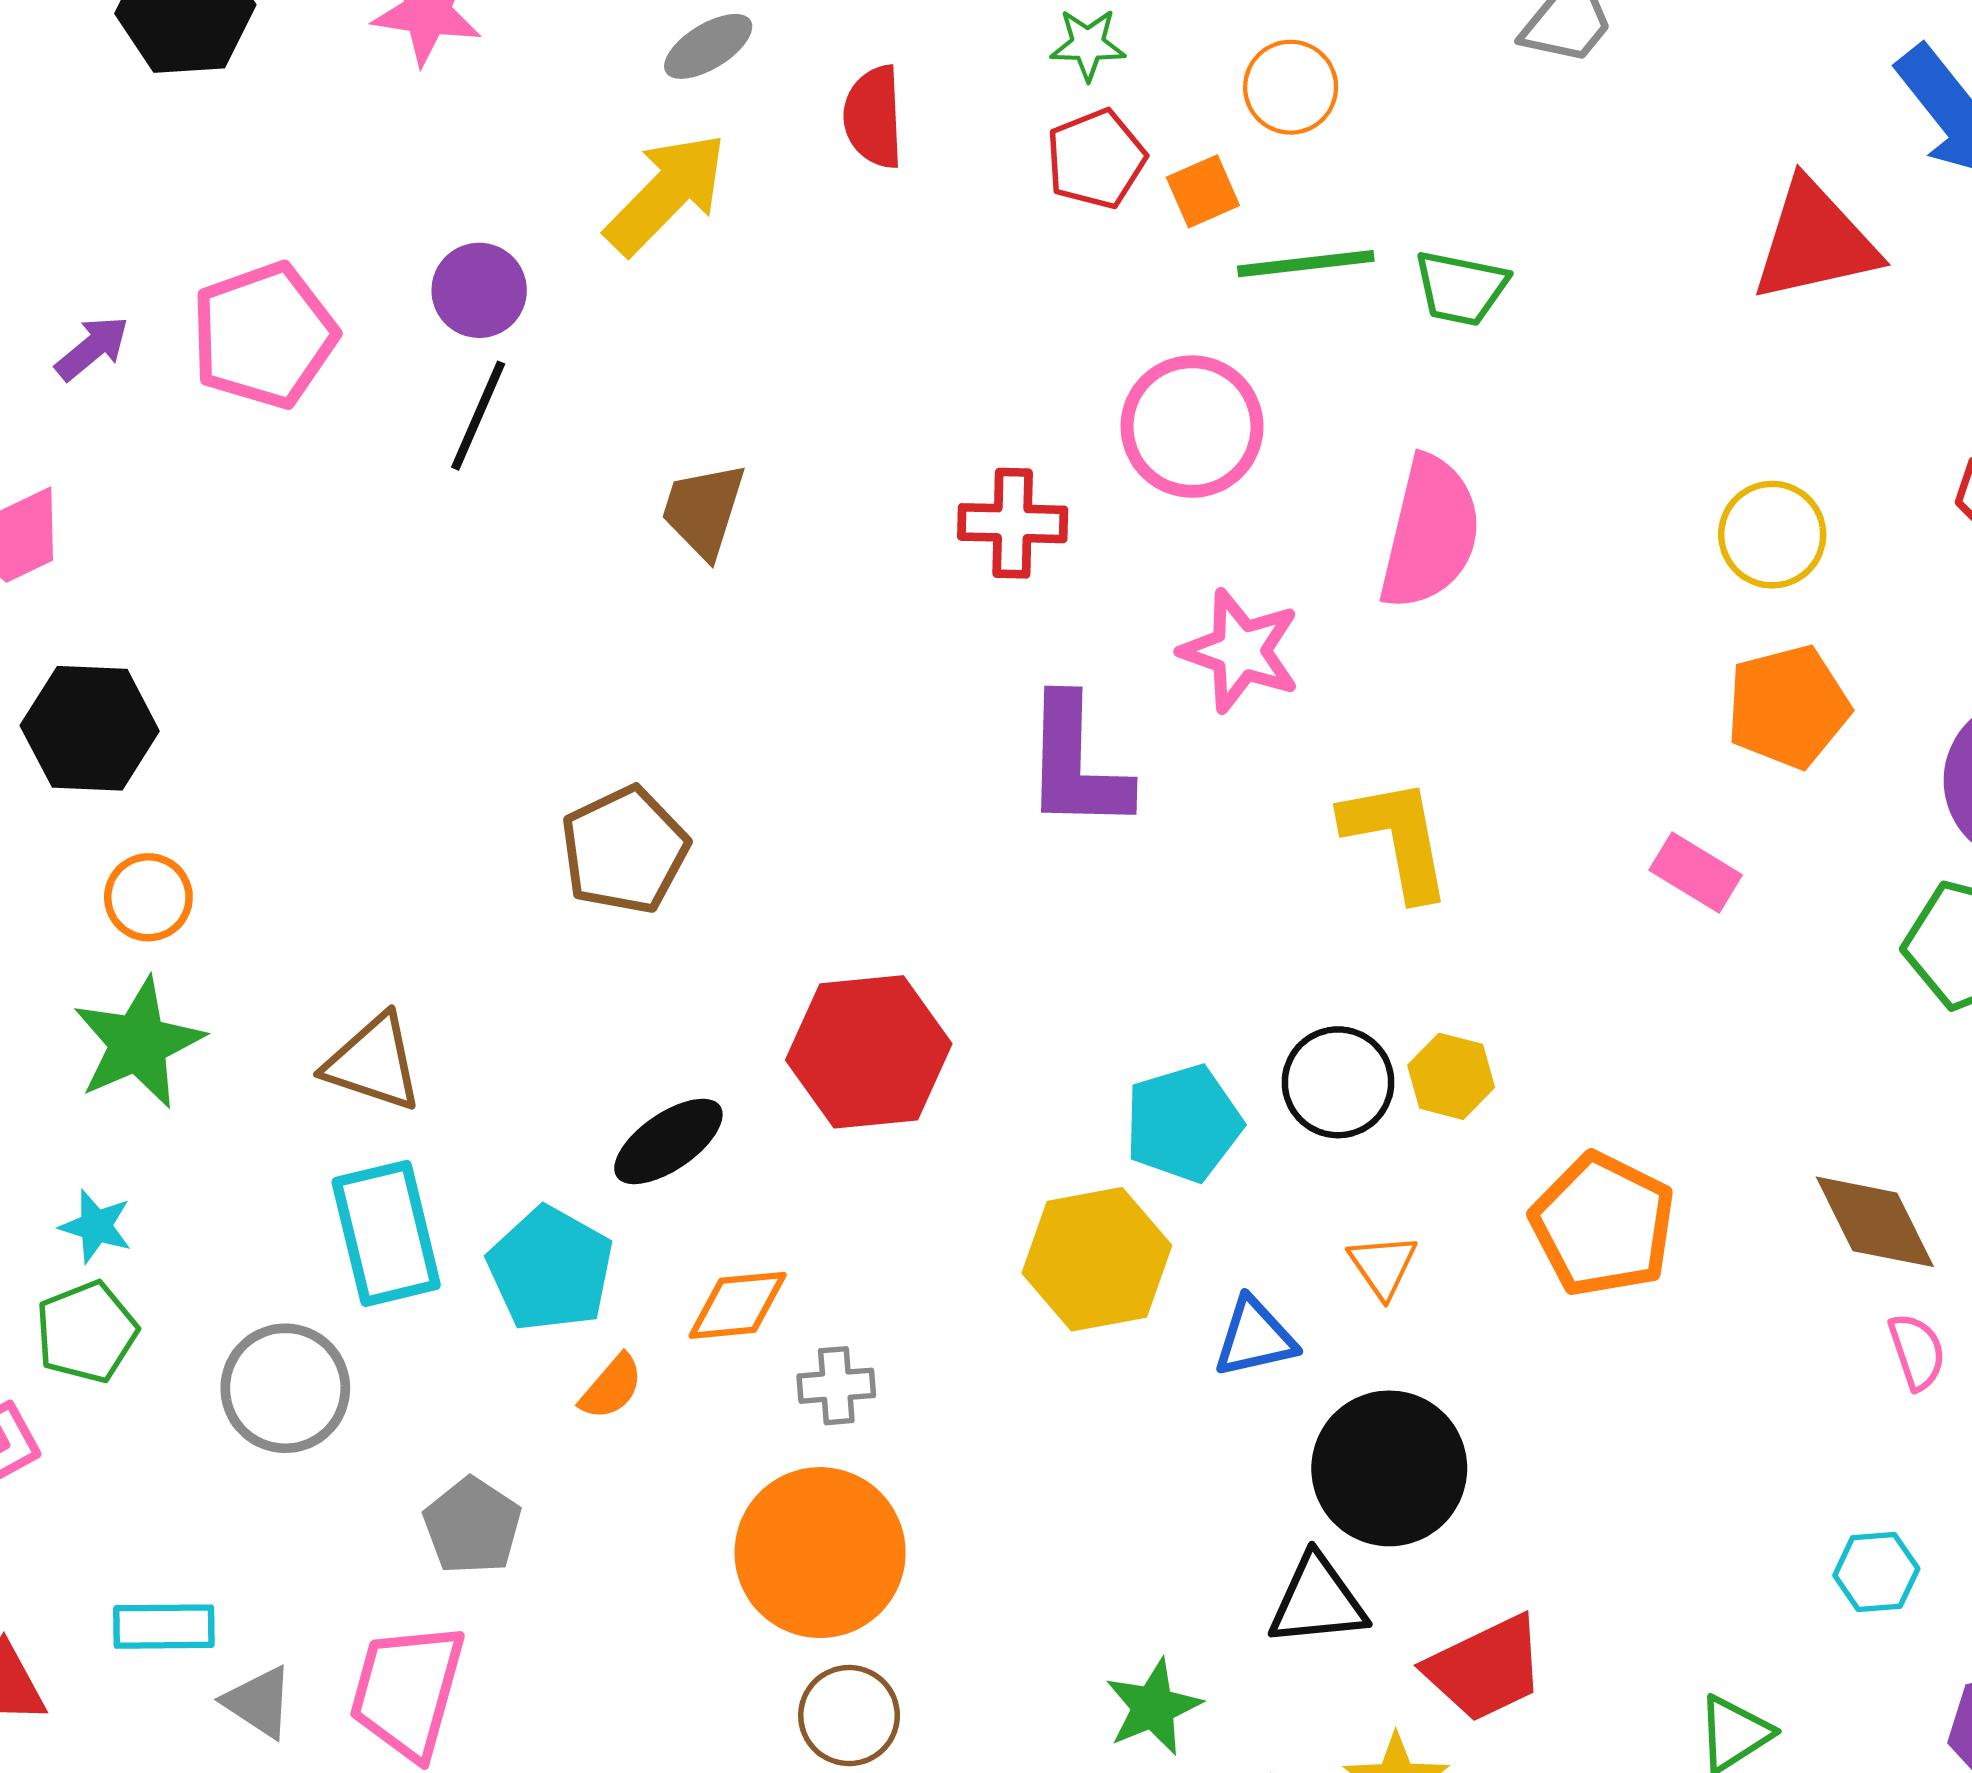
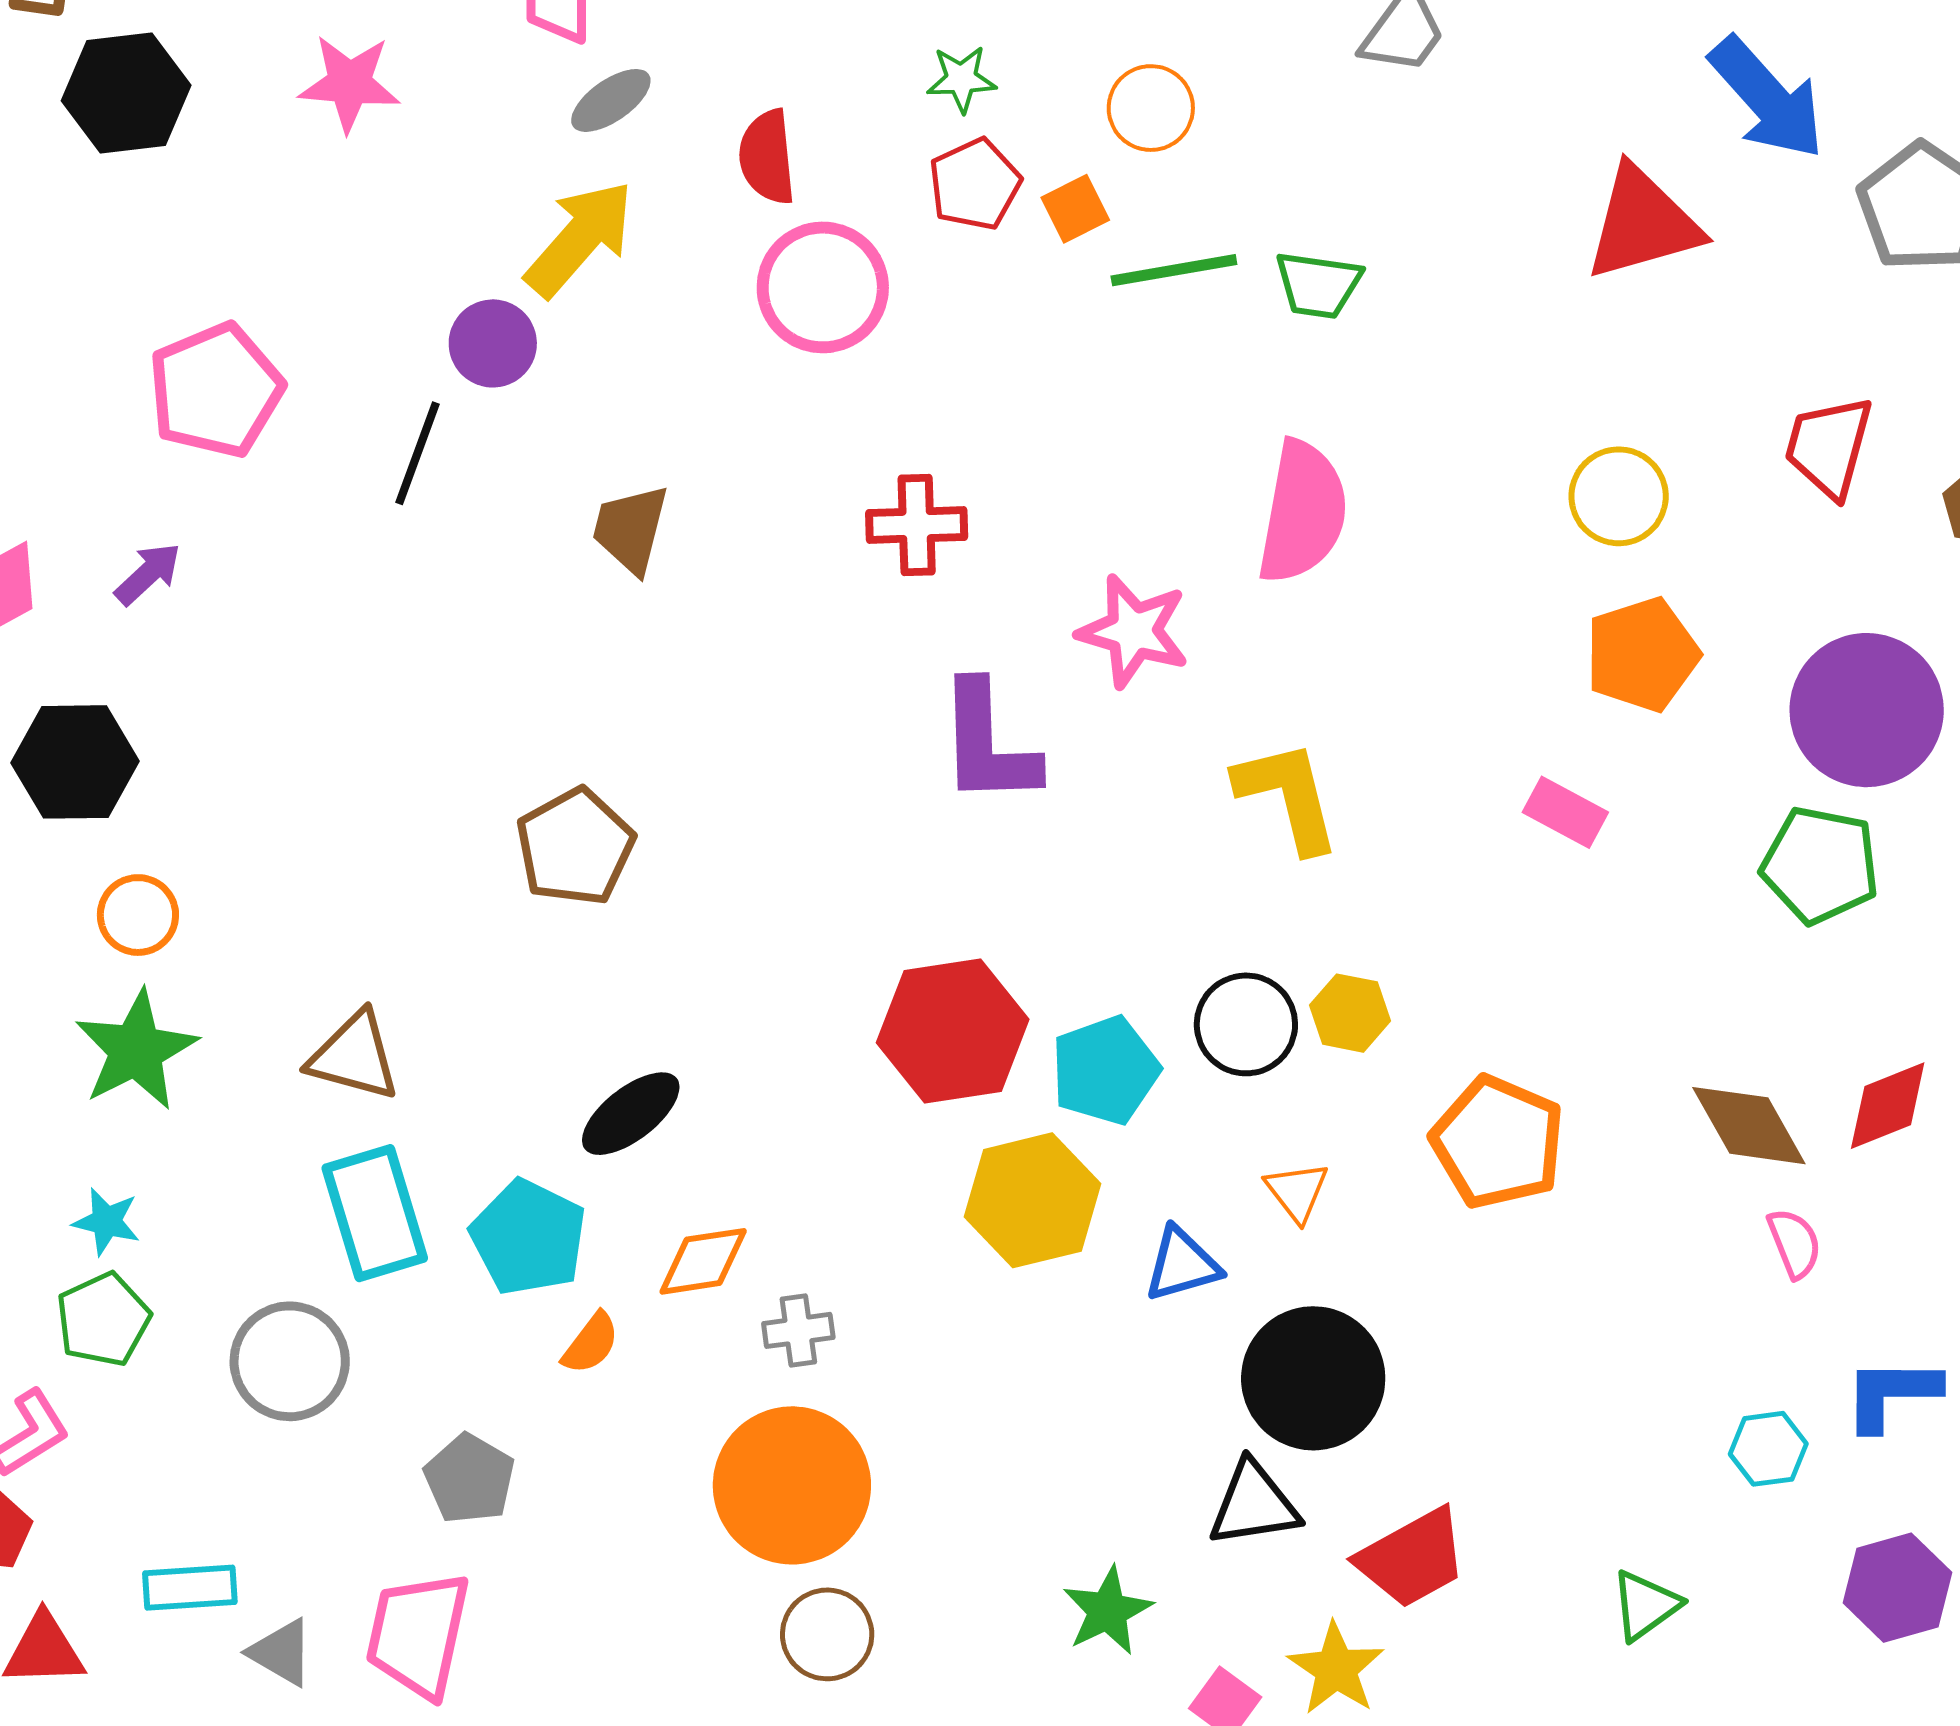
purple circle: (479, 290) -> (493, 343), moved
purple arrow: (92, 348) -> (148, 574), moved
pink circle: (1192, 427) -> (823, 287), moved
red hexagon: (869, 1052) -> (953, 1031), moved

